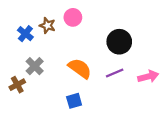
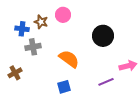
blue cross: (25, 34) -> (22, 29), turned -32
gray cross: (35, 66) -> (33, 47), moved, turned 35
purple line: (115, 73) -> (106, 82), moved

